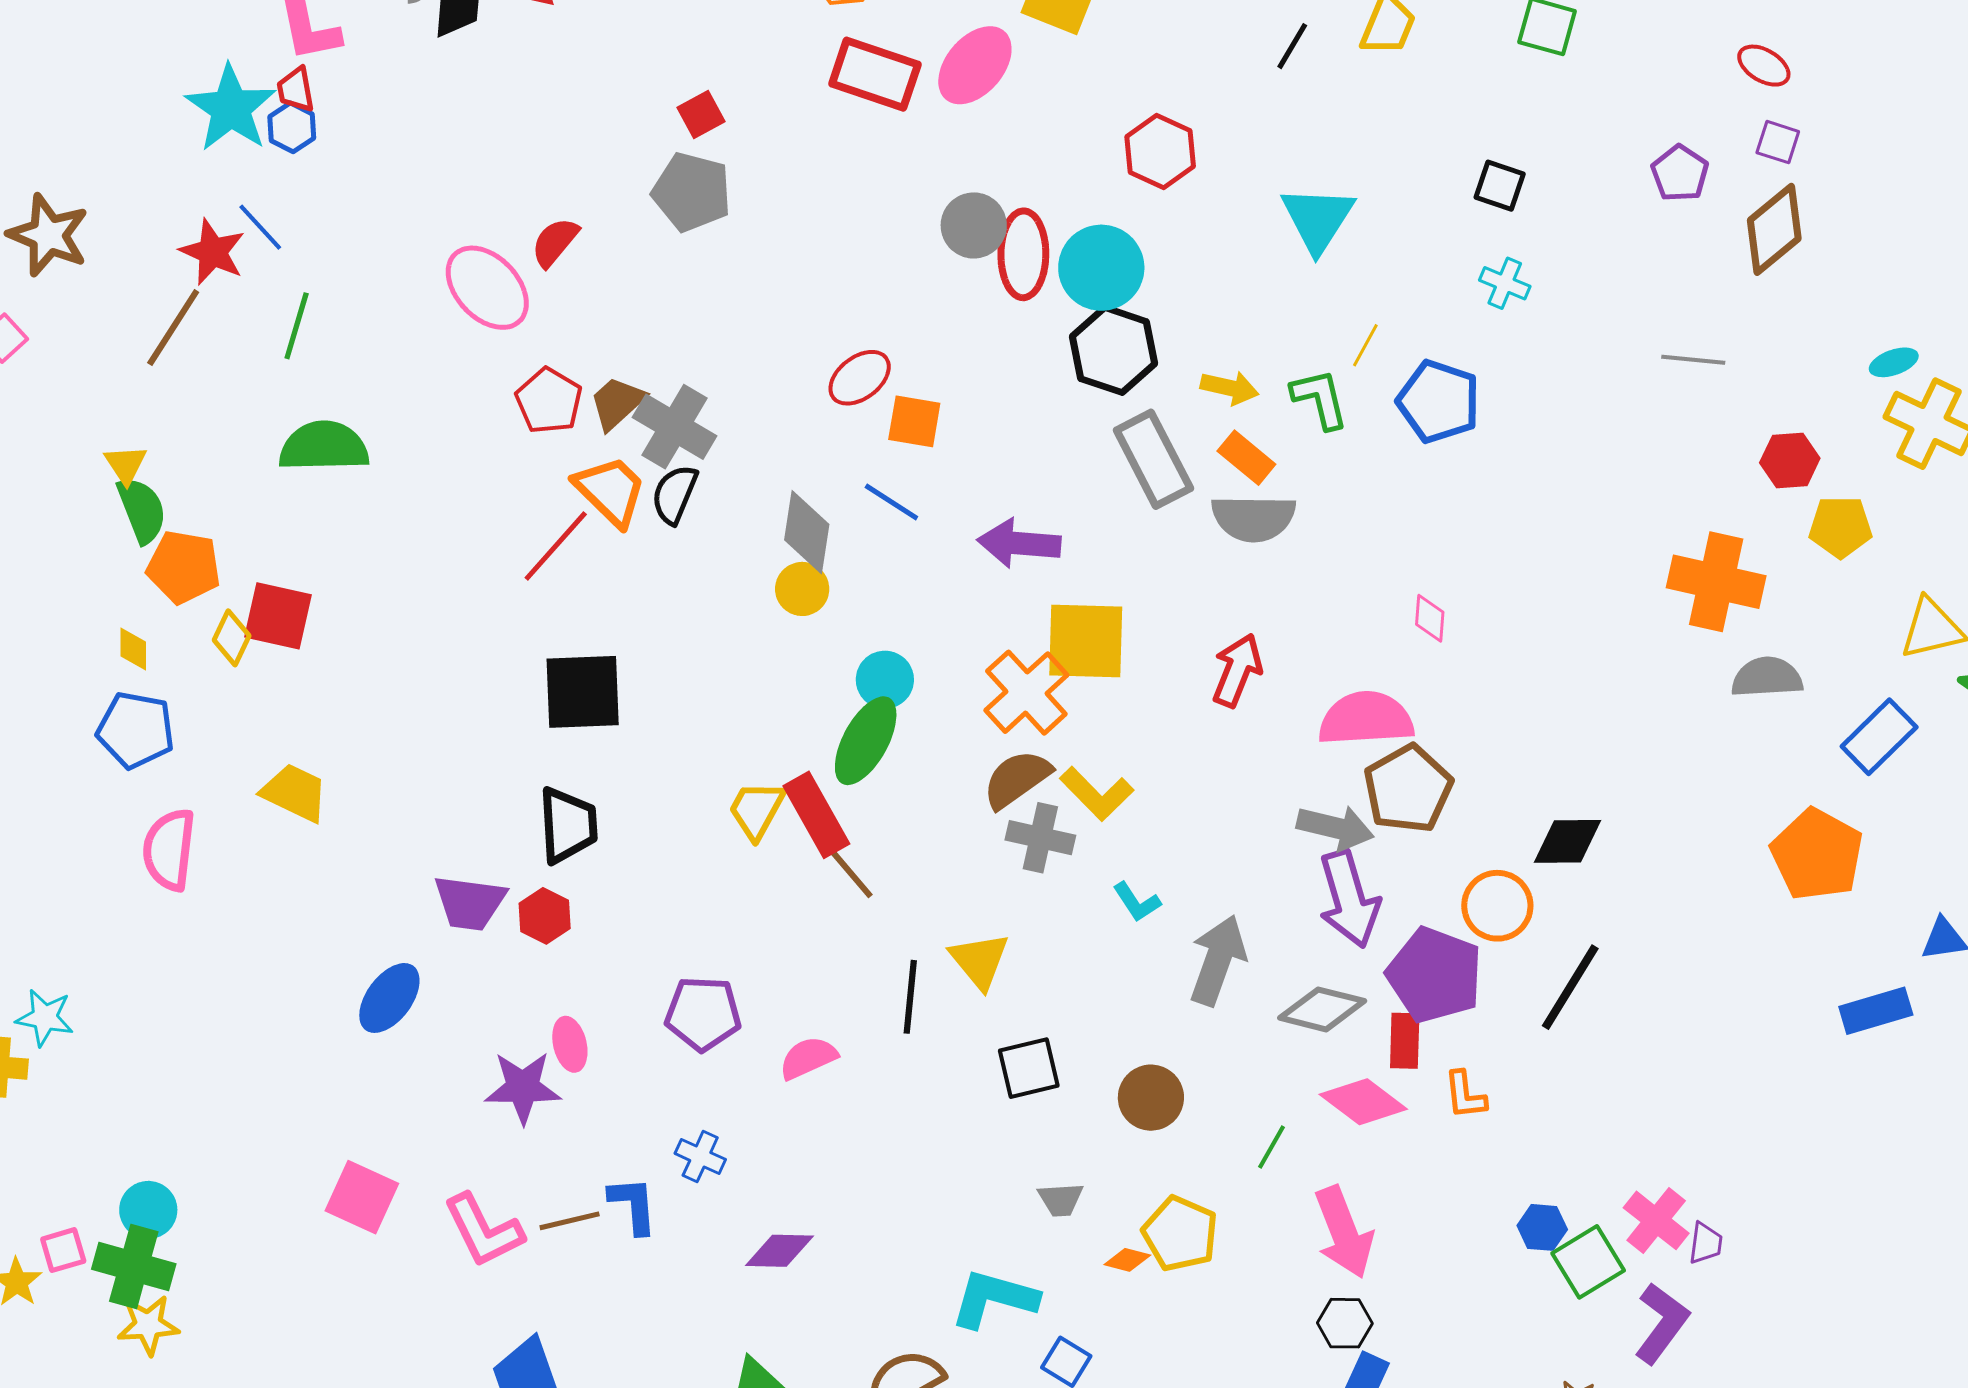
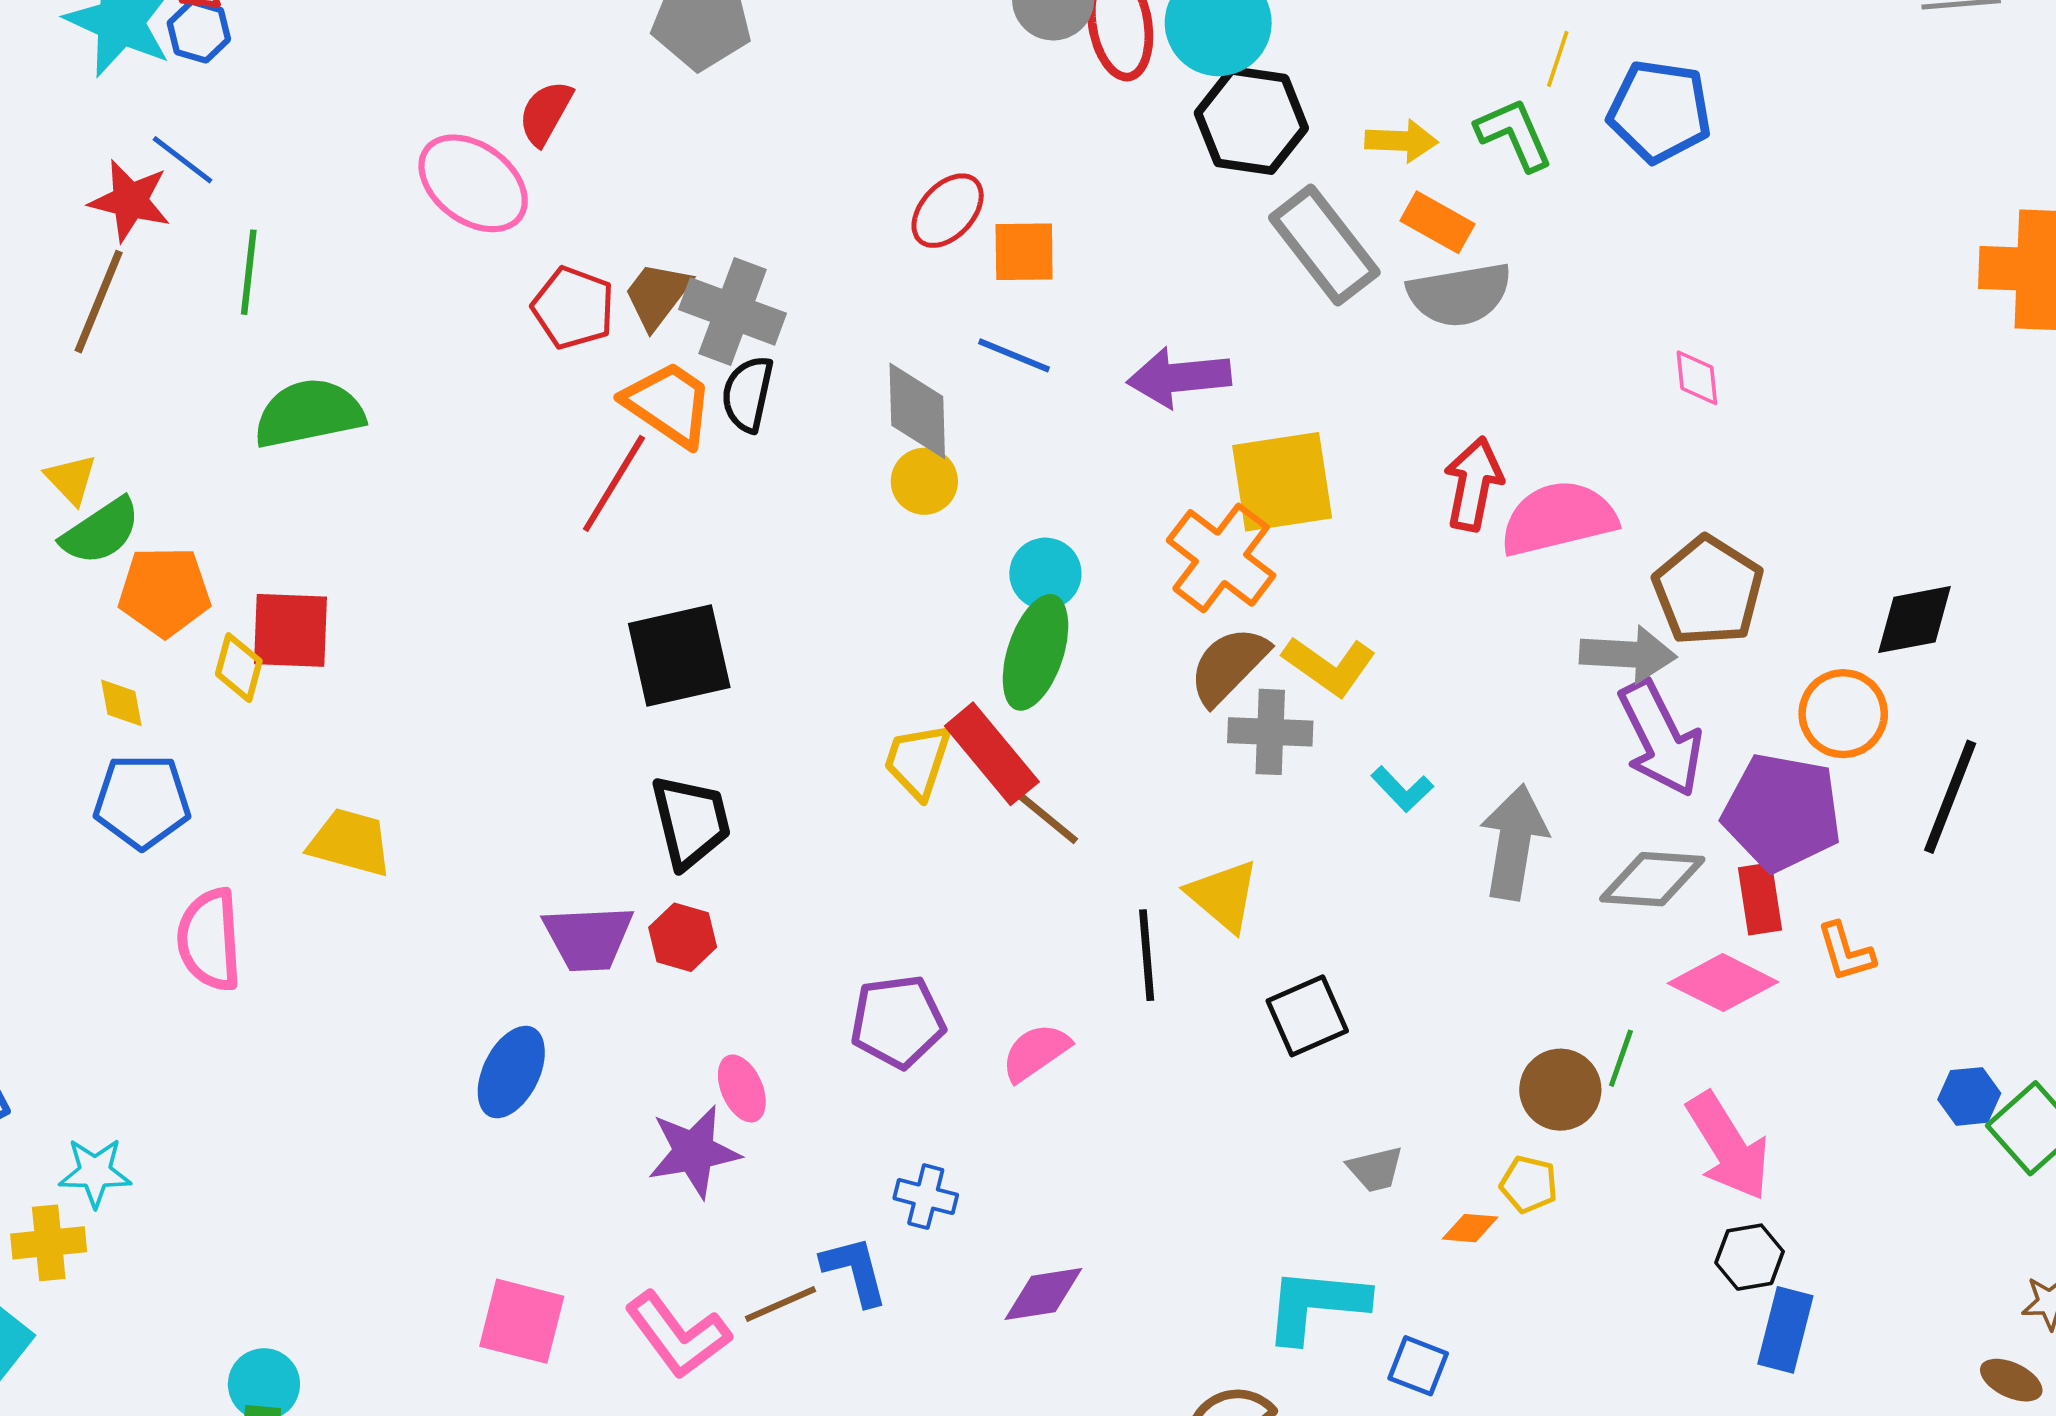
green semicircle: (142, 510) -> (101, 531), turned 88
pink semicircle: (1366, 719) -> (1558, 518), moved
brown circle: (1151, 1098) -> (1560, 1090), moved
yellow pentagon: (1180, 1234) -> (1529, 1184), size x0.6

